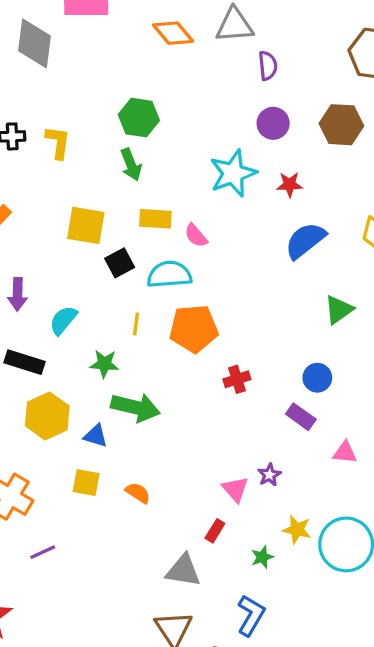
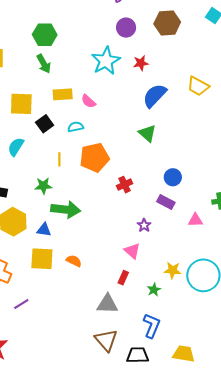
cyan semicircle: (169, 275) -> (76, 127), size x0.6
green triangle: (339, 310) -> (147, 133), moved, turned -36
cyan semicircle: (63, 320) -> (16, 147), moved
purple star: (269, 475) -> (144, 225), moved
yellow square: (86, 483) -> (42, 259), size x1.4

